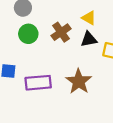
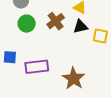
brown star: (79, 81) -> (74, 78), moved

